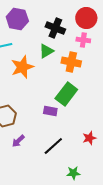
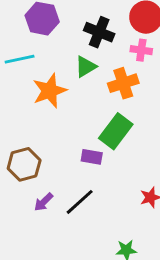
orange cross: (71, 62) -> (123, 83), turned -30
black line: (53, 146) -> (80, 202), moved

